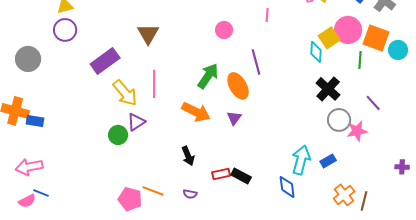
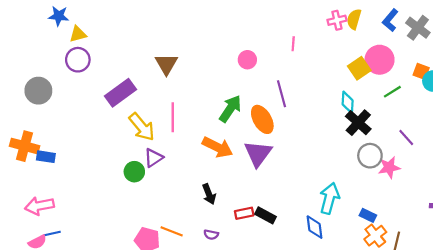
orange square: (376, 38) -> (421, 71), moved, size x0.6
cyan diamond: (316, 52) -> (348, 102), moved
green line: (360, 60) -> (392, 92), turned 54
purple triangle: (234, 118) -> (258, 154), size x1.8
blue rectangle: (328, 161) -> (368, 215), moved, turned 56
blue line: (41, 193) -> (52, 233), turned -35

